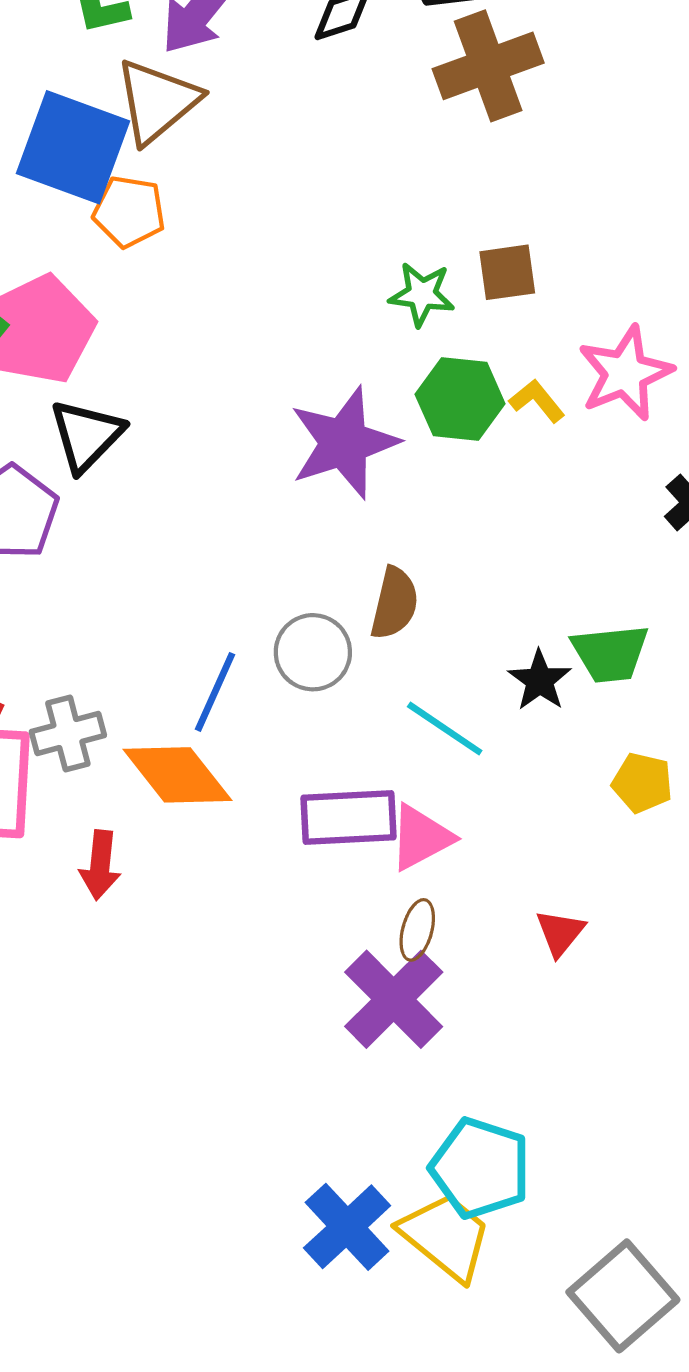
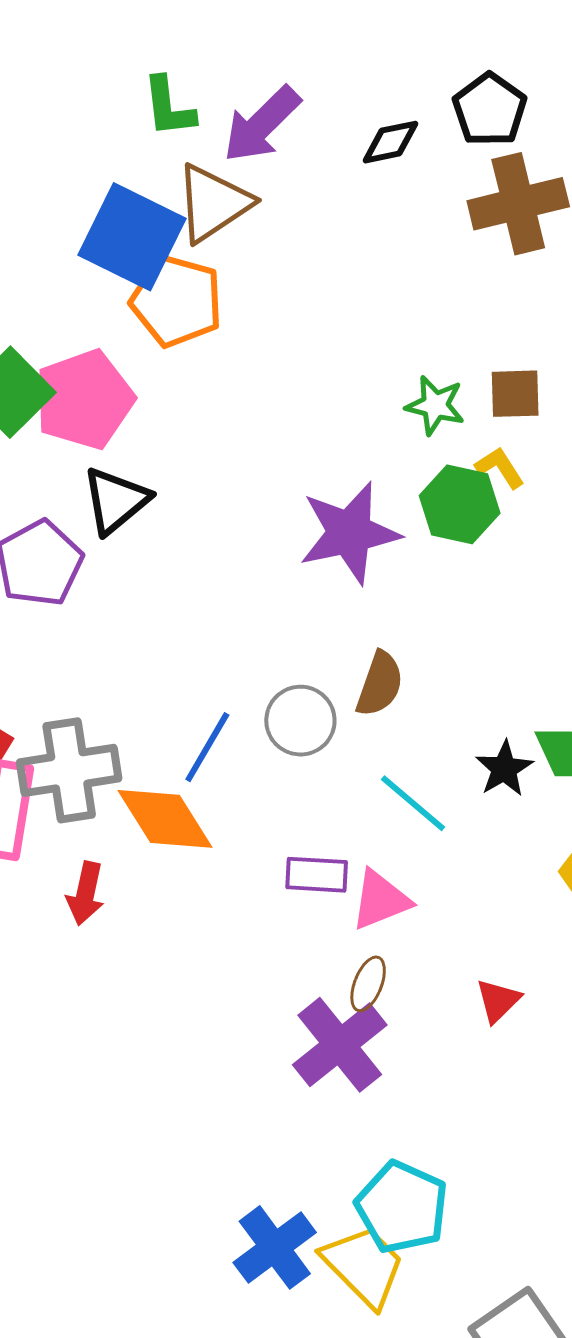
orange pentagon: (129, 212) -> (177, 301), size x1.4
yellow L-shape: (537, 401) -> (500, 468), moved
gray cross: (68, 734) -> (69, 770), size x1.5
purple rectangle: (349, 817) -> (317, 875), size x0.7

